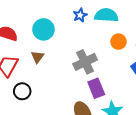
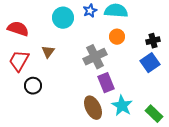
cyan circle: (43, 29) -> (63, 18), moved
orange circle: (119, 42) -> (117, 37), moved

